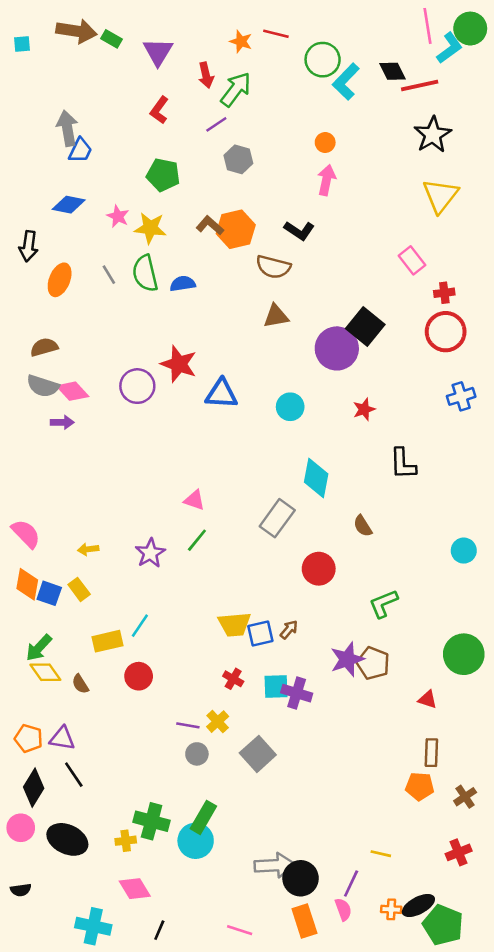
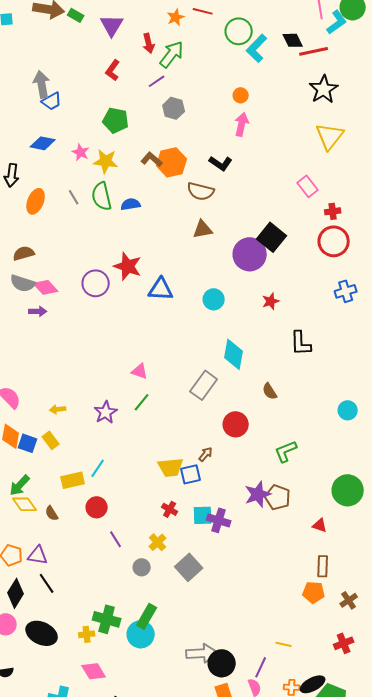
orange star: (241, 41) -> (176, 17), turned 30
blue trapezoid: (80, 150) -> (52, 101), turned 35
brown arrow: (289, 630) -> (206, 454), moved
purple line: (188, 725) -> (116, 539), moved, turned 48

